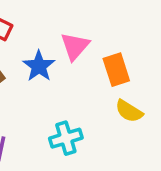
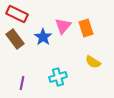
orange rectangle: (116, 70) -> (86, 28), moved

